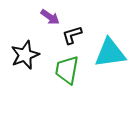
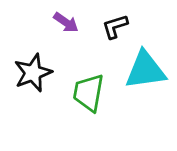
black L-shape: (72, 35) -> (115, 26), moved

